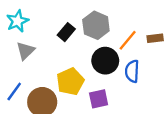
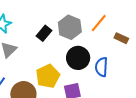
brown rectangle: (155, 38) -> (121, 38), turned 32
orange line: (128, 40) -> (99, 23), moved

